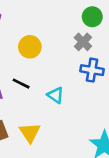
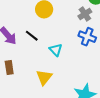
yellow triangle: (30, 133) -> (44, 77), moved

